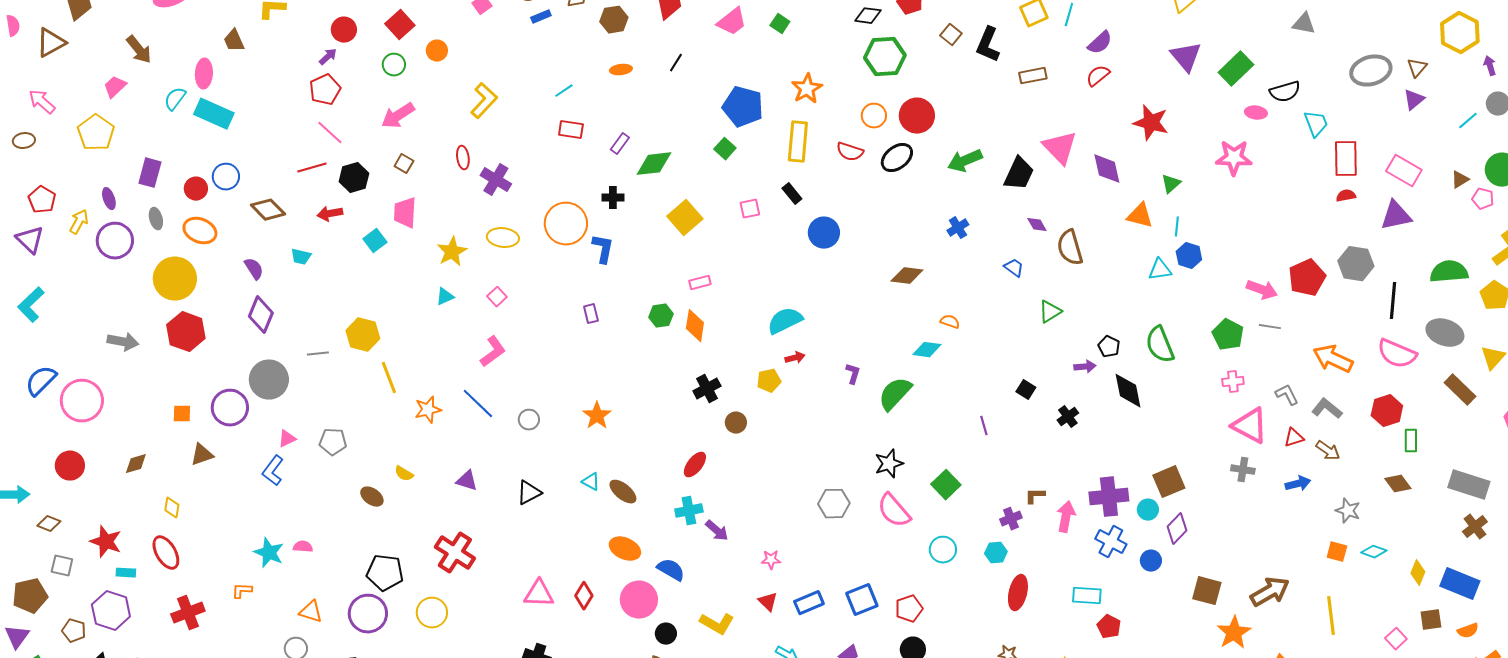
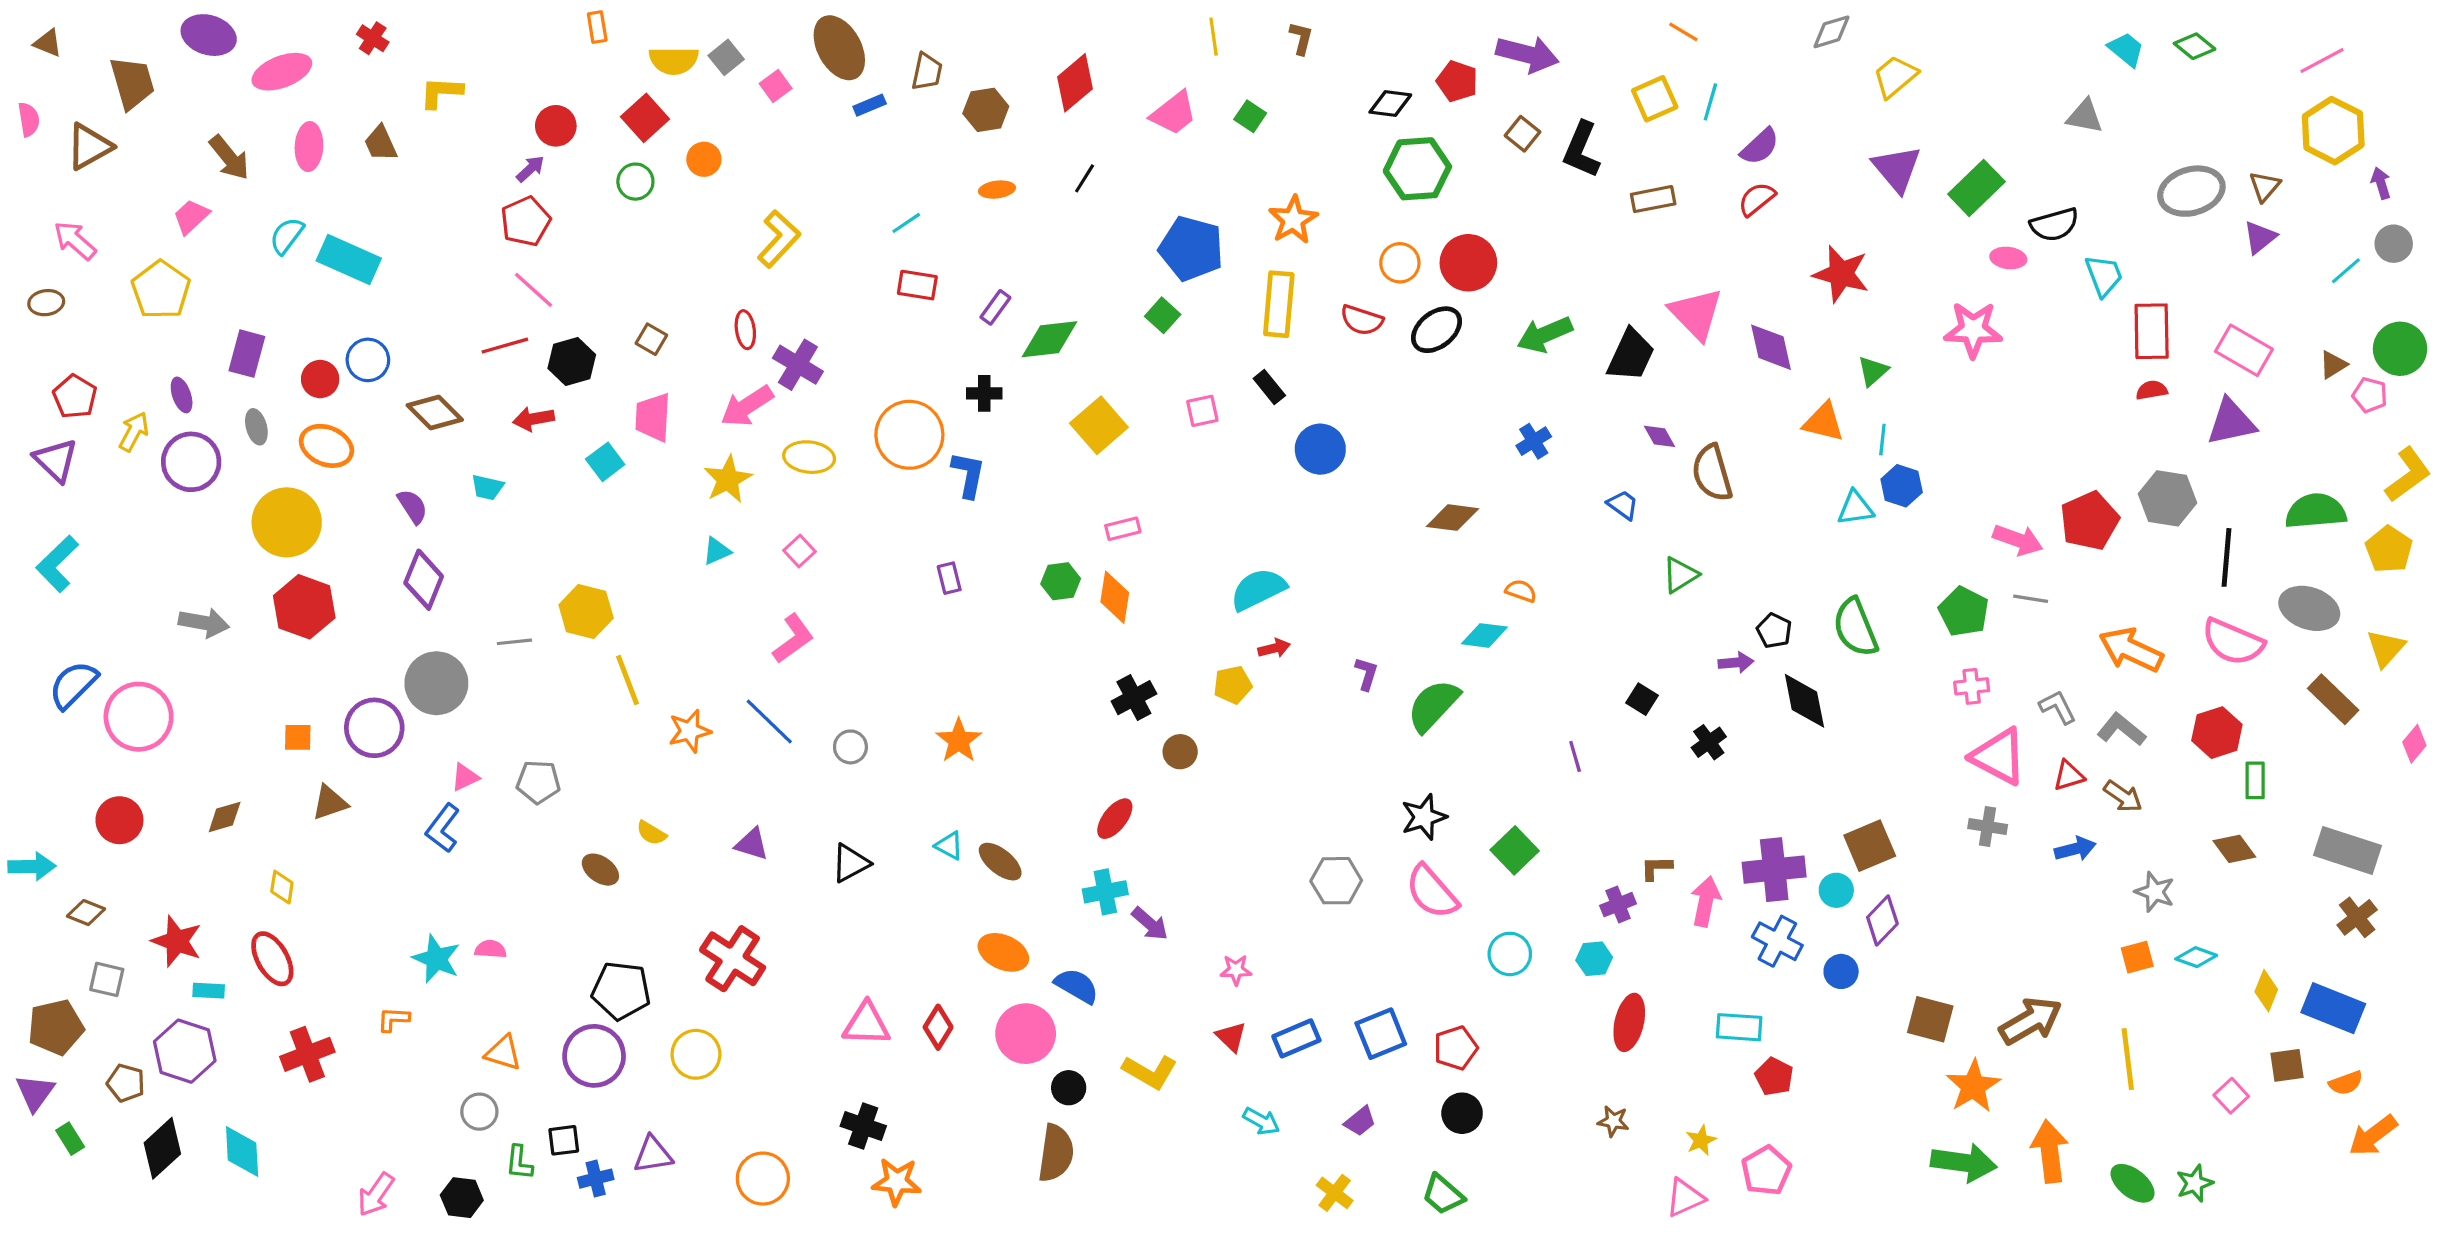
pink ellipse: (204, 74) -> (309, 147), moved
pink arrow: (398, 116) -> (747, 406), moved
orange square: (1337, 552) -> (2137, 957), turned -30

